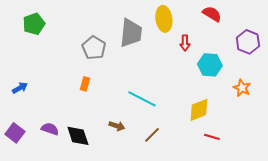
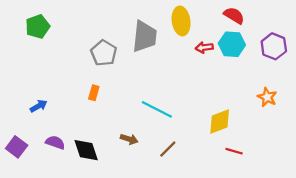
red arrow: (185, 43) -> (204, 47), turned 84
cyan hexagon: (210, 65) -> (232, 44), moved
blue arrow: (20, 88) -> (39, 106), moved

